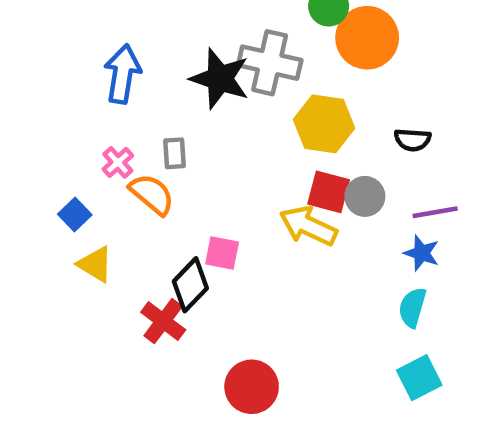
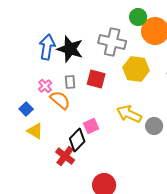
black star: (220, 79) -> (70, 49), moved
red square: (329, 192) -> (96, 79), moved
gray circle: (365, 196) -> (154, 126), moved
pink square: (222, 253) -> (91, 126), turned -35

